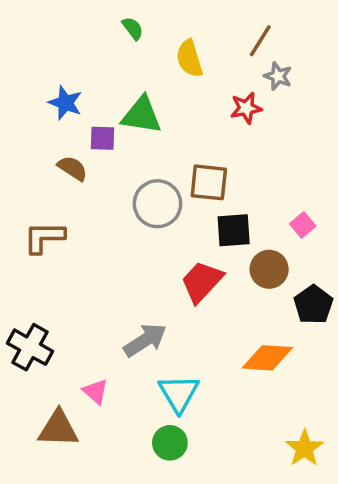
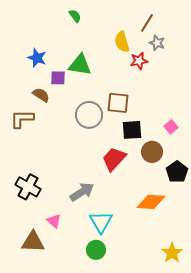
yellow semicircle: (189, 58) -> (122, 42), moved
brown L-shape: (44, 237) -> (22, 119), moved
black cross: (30, 347) -> (28, 187), moved

